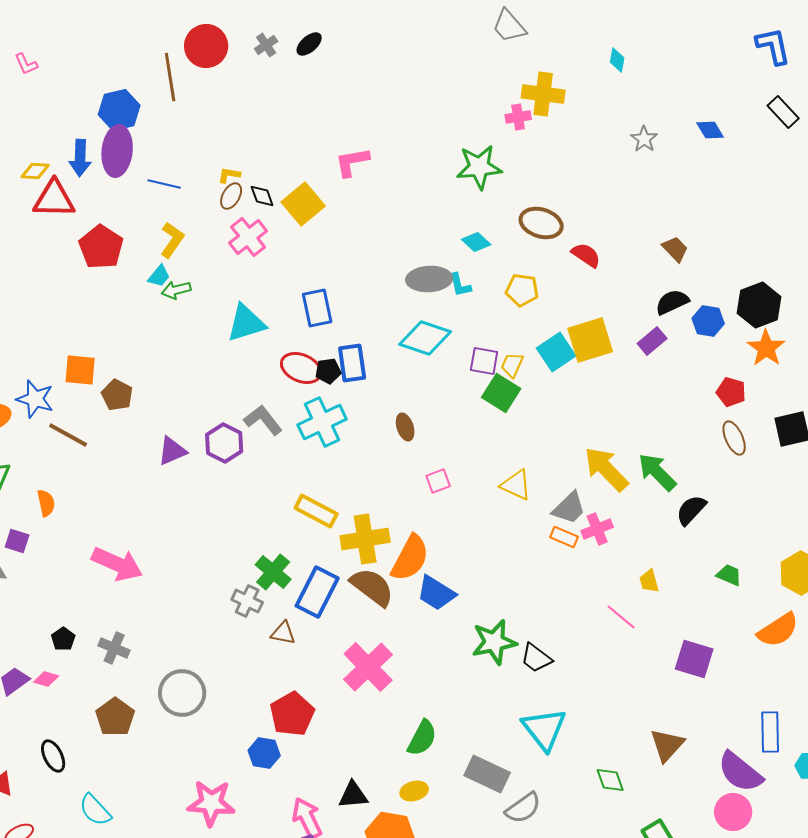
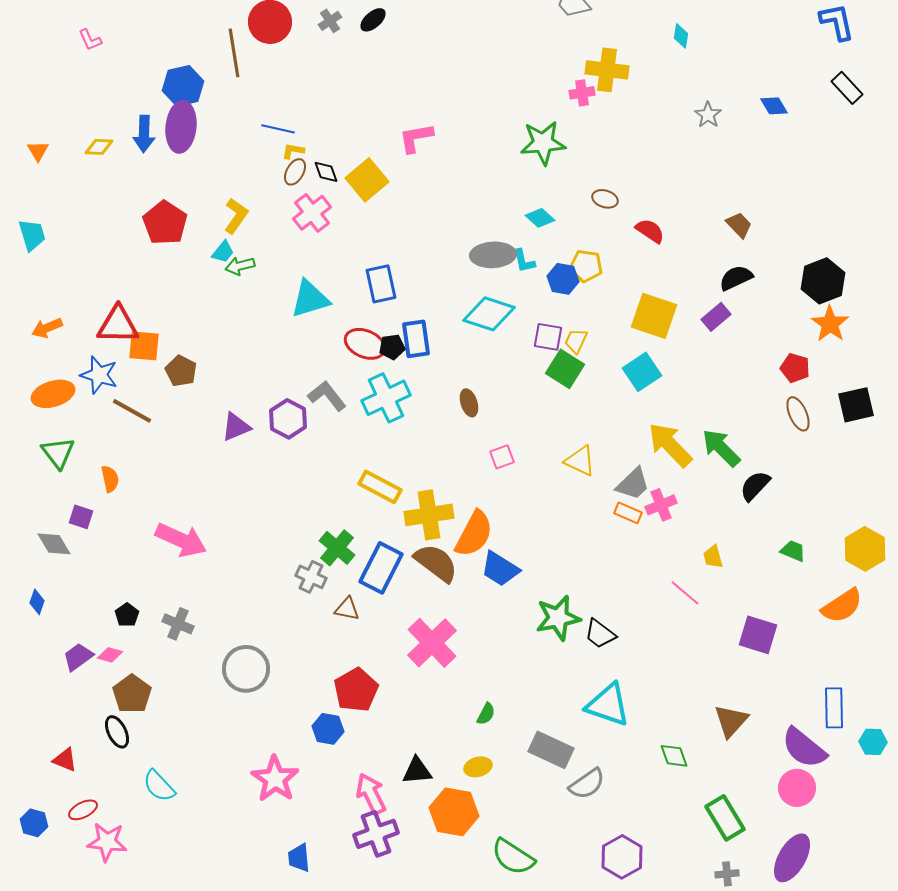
blue line: (164, 184) -> (278, 129), moved
red triangle: (54, 199) -> (118, 325), moved
brown ellipse: (541, 223) -> (605, 199), size x0.6
blue hexagon: (708, 321) -> (563, 279), moved
yellow square: (590, 340) -> (654, 316), turned 36
cyan square: (556, 352) -> (642, 372), moved
brown pentagon: (115, 717) -> (132, 694), moved
cyan triangle: (544, 729) -> (608, 705), turned -33
green semicircle: (422, 738) -> (486, 714), size x0.6
pink star: (211, 803) -> (275, 779), turned 30

